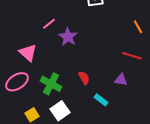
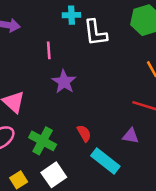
pink line: (49, 24) -> (49, 50), moved, turned -56
cyan rectangle: (101, 100) -> (105, 161), size x1.6

